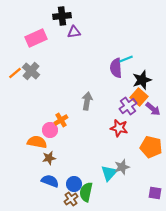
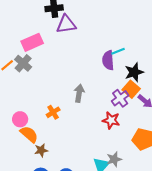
purple triangle: (74, 32) -> (66, 24), size x1.5
pink rectangle: (36, 38) -> (32, 42), moved
pink circle: (50, 130) -> (20, 119), moved
orange semicircle: (37, 142) -> (29, 134), turned 30

